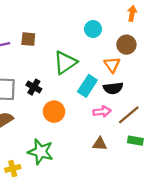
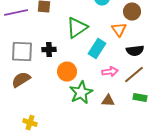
black cross: (34, 87) -> (49, 50), turned -32
black semicircle: (113, 88) -> (135, 51), moved
green star: (41, 152) -> (81, 93), moved, turned 30
yellow cross: (13, 168) -> (30, 123), turned 32

